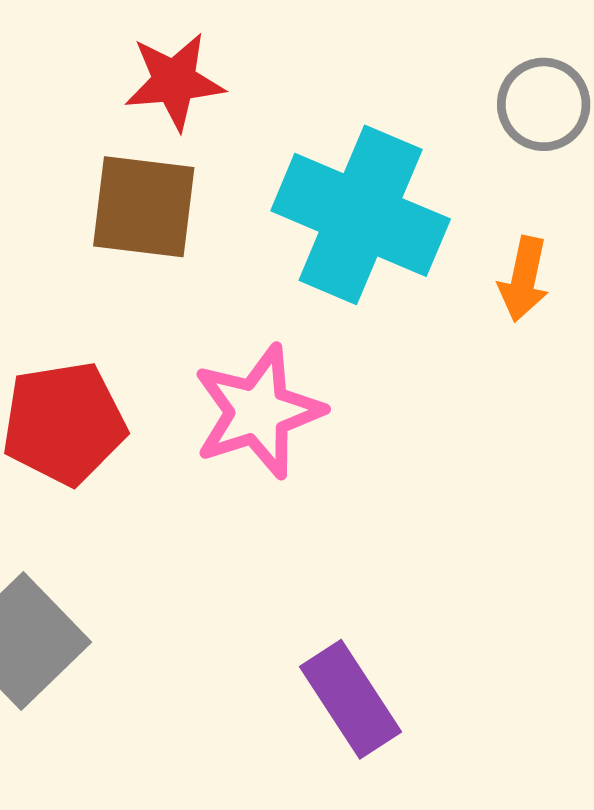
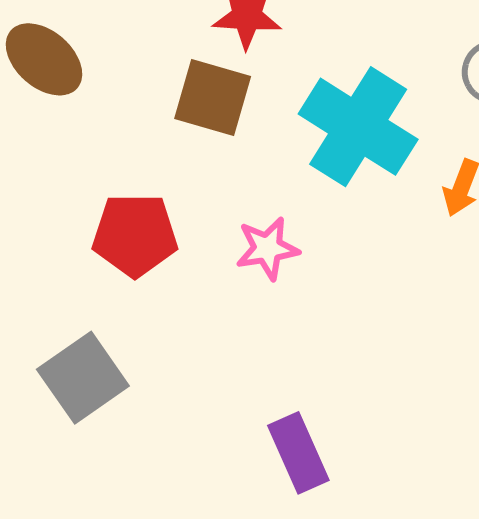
pink star: (258, 412) -> (267, 248), size x0.7

